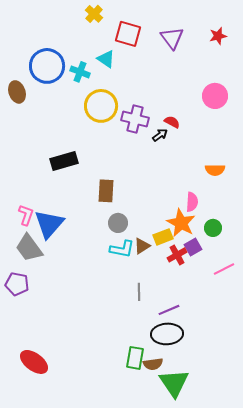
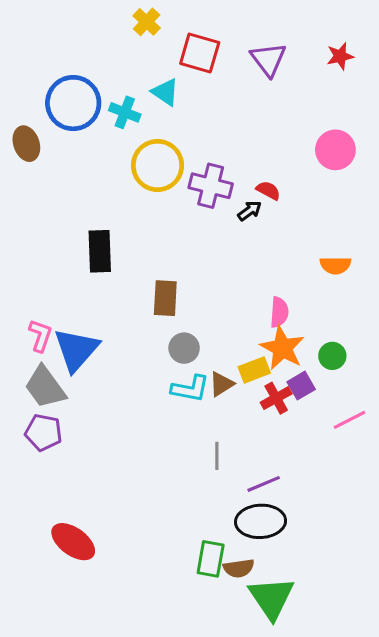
black rectangle: (64, 161) -> (100, 251), turned -76
pink semicircle: (192, 202) -> (279, 312), moved
purple pentagon: (17, 284) -> (44, 432), moved
red ellipse: (34, 362) -> (73, 542), moved

